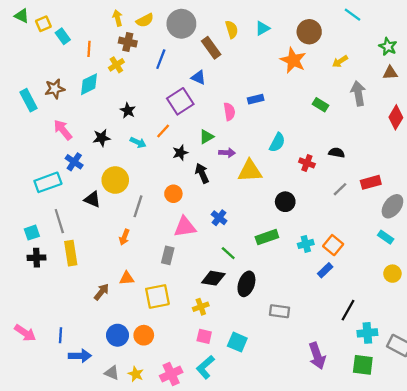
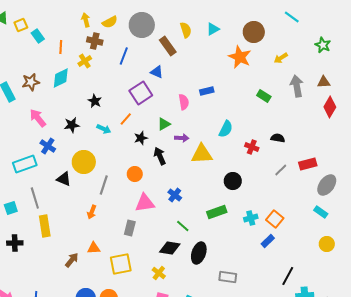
brown triangle: (390, 73) -> (324, 82), moved
black cross: (37, 258) -> (15, 243), moved
yellow cross: (201, 307) -> (159, 273), turned -32

